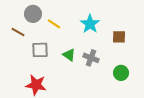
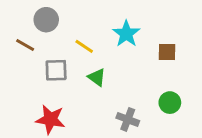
yellow line: (54, 24) -> (84, 46), moved
gray cross: (91, 58) -> (128, 119), moved

